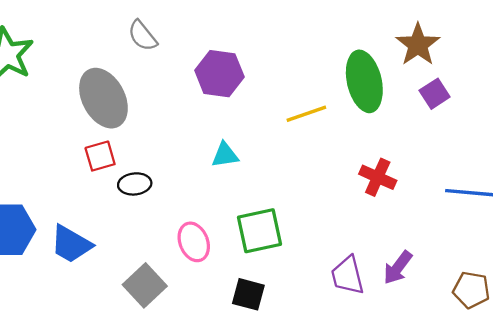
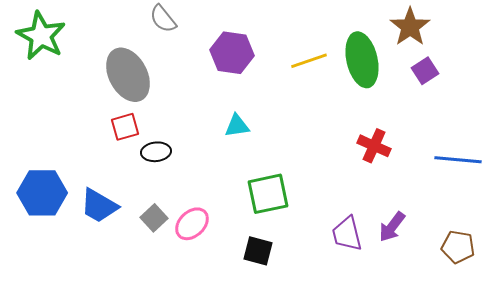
yellow line: (306, 114) -> (309, 61), moved
pink ellipse: (194, 242) -> (192, 224), moved, turned 68
gray square: (145, 285) -> (154, 218), moved, size x0.7

